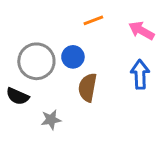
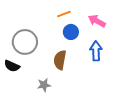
blue circle: (73, 57) -> (71, 32), moved
gray star: (51, 120) -> (44, 85), moved

